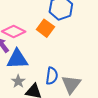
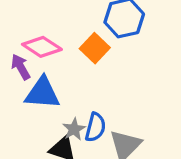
gray star: (18, 81) -> (74, 129), moved

